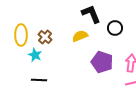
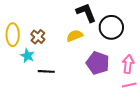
black circle: (115, 28) -> (111, 27), size x1.5
black line: (39, 80) -> (46, 71), moved

